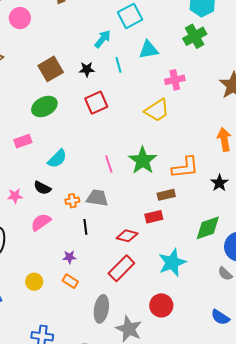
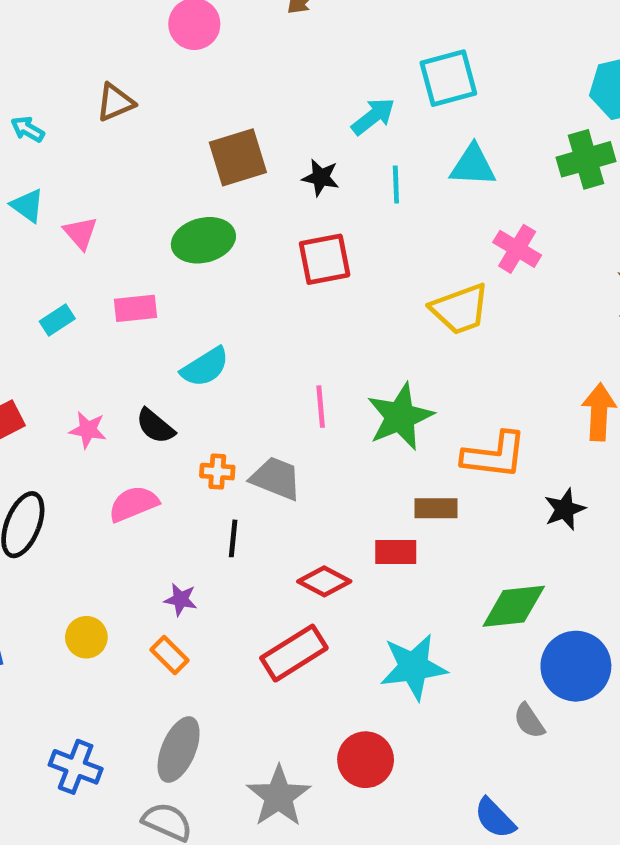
pink cross: (175, 80) -> (517, 249), turned 30
gray ellipse: (101, 309) -> (179, 750), moved

